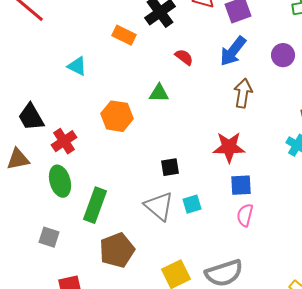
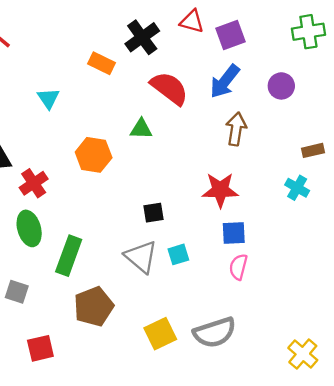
red semicircle: (184, 57) -> (169, 88), size x1.8
cyan triangle: (77, 66) -> (48, 98), turned 30

